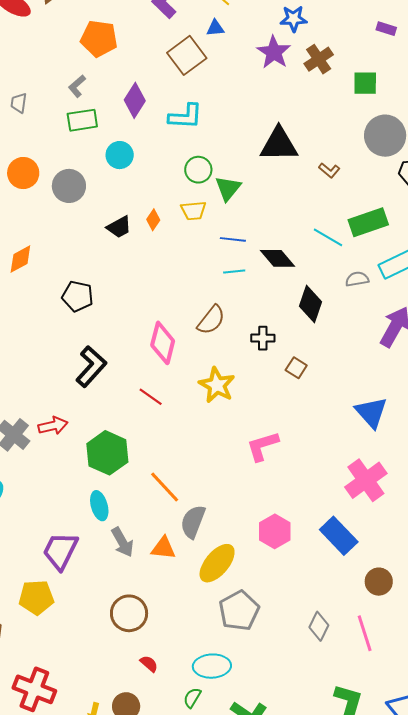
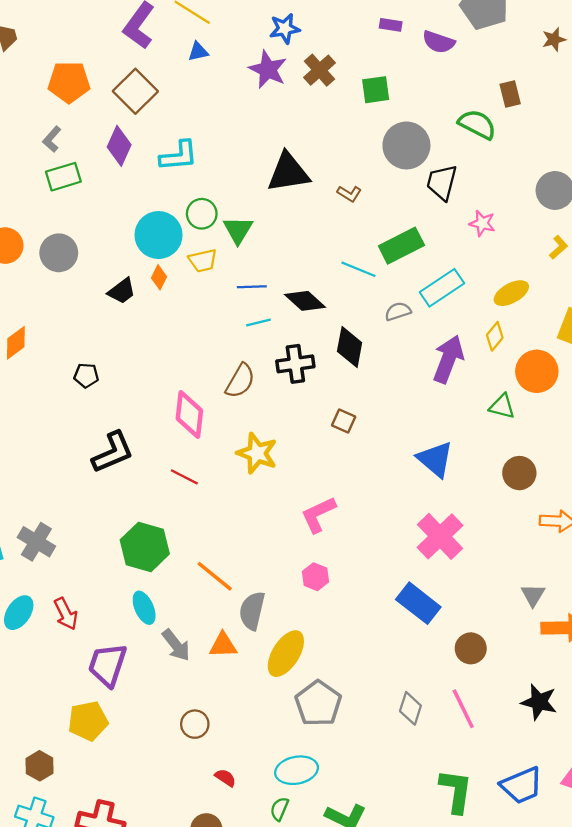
brown square: (187, 55) -> (135, 91), moved
cyan circle: (120, 155) -> (159, 235), moved, size x1.5
black pentagon: (78, 296) -> (86, 375), size x0.7
black cross: (263, 338) -> (295, 364), moved, size x1.4
black L-shape: (91, 366) -> (113, 452), turned 33
red arrow: (53, 426) -> (66, 614), moved, turned 84
pink hexagon: (275, 531) -> (315, 577), moved, size x0.7
brown circle: (129, 613) -> (195, 724), size x0.7

